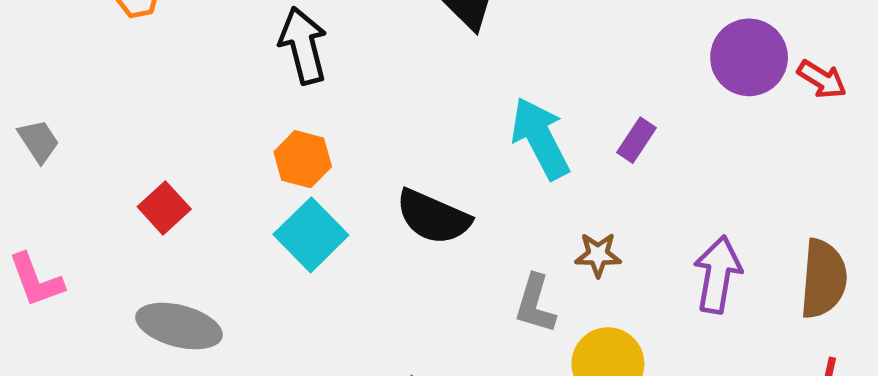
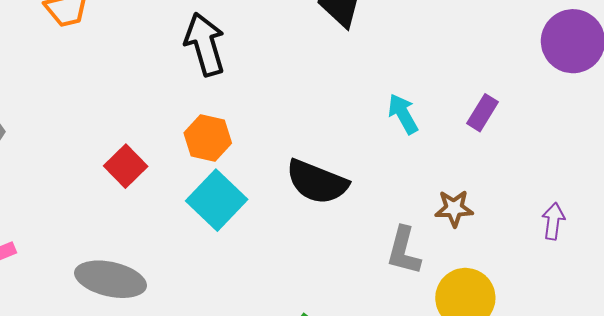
cyan arrow: (540, 138) -> (403, 114), size x0.6
red square: (164, 208) -> (126, 166), moved
purple arrow: (718, 274) -> (553, 221), size x0.6

